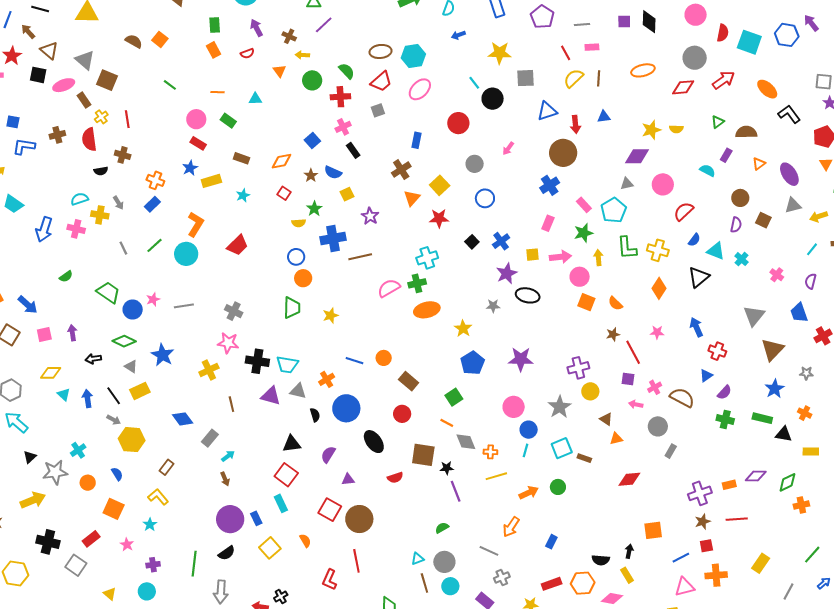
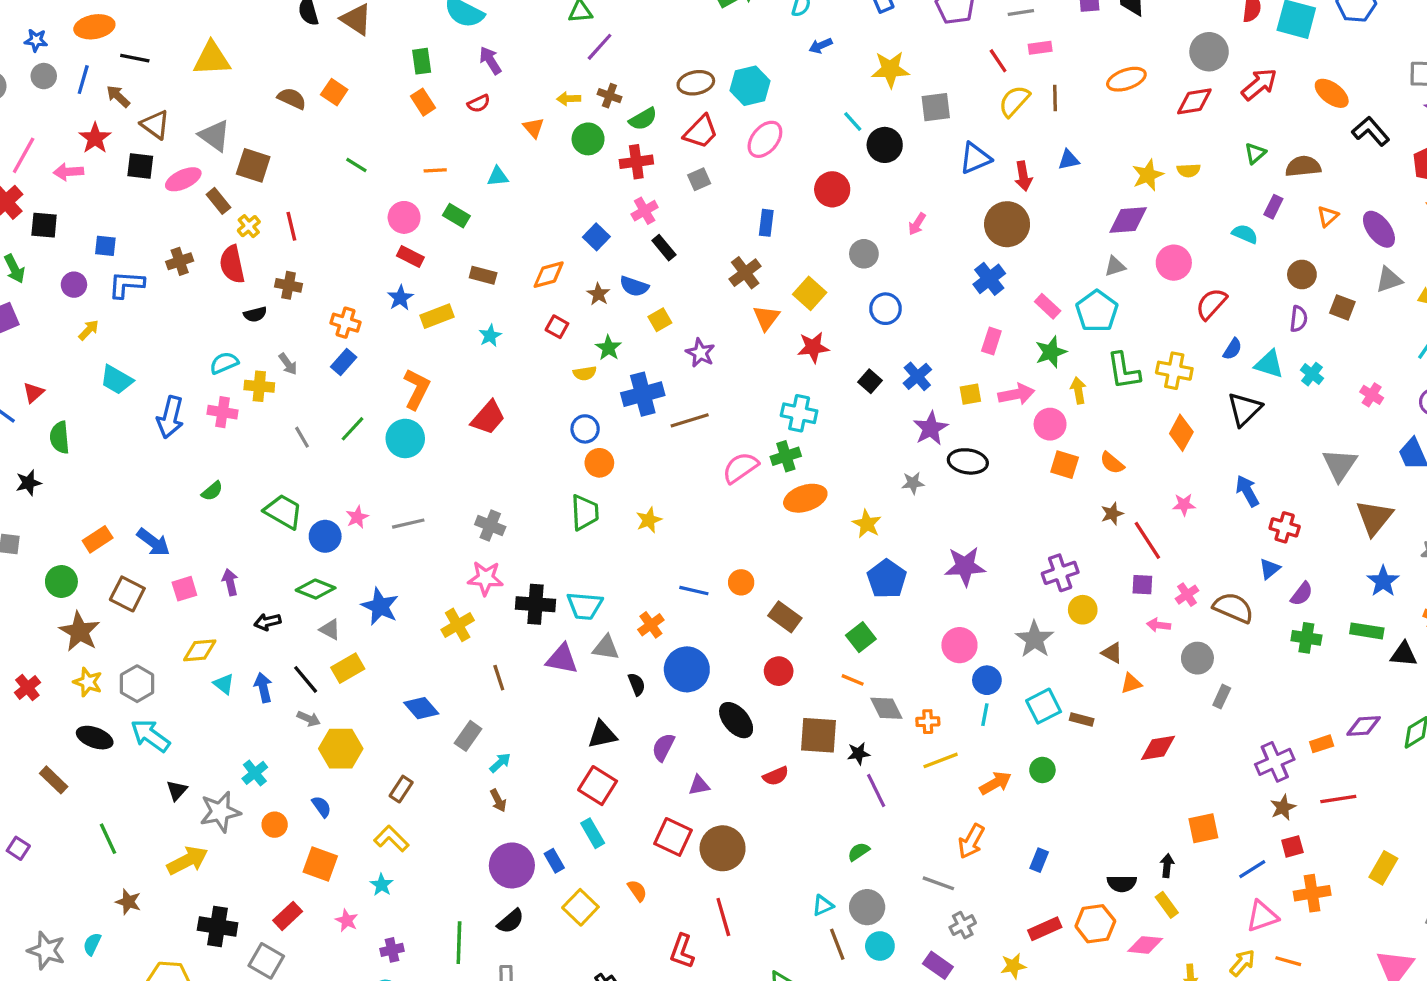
brown cross: (289, 36) -> (609, 96), moved
green semicircle: (347, 71) -> (643, 119), turned 108
cyan cross: (427, 258) -> (799, 413), turned 35

